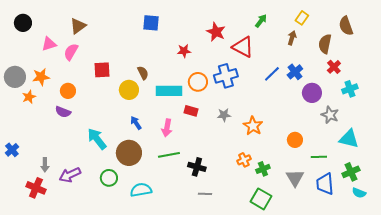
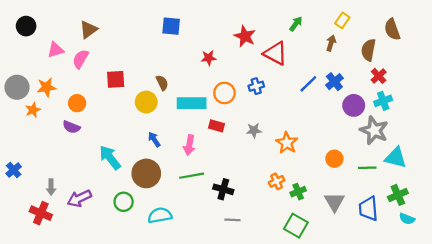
blue cross: (226, 76) -> (256, 86), size x0.6
cyan cross: (350, 89) -> (383, 101), moved
gray star: (330, 115) -> (374, 130), size x1.4
green line: (319, 157) -> (367, 168), moved

